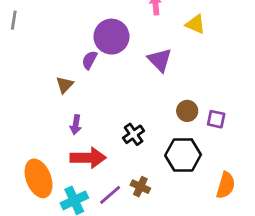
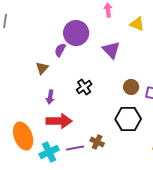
black cross: (134, 134) -> (84, 87), moved
purple line: (110, 195) -> (75, 148), turned 30

